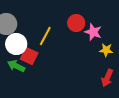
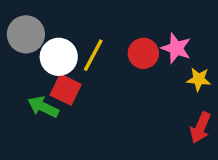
red circle: (76, 23) -> (143, 53), moved
white circle: (16, 44) -> (59, 57), moved

